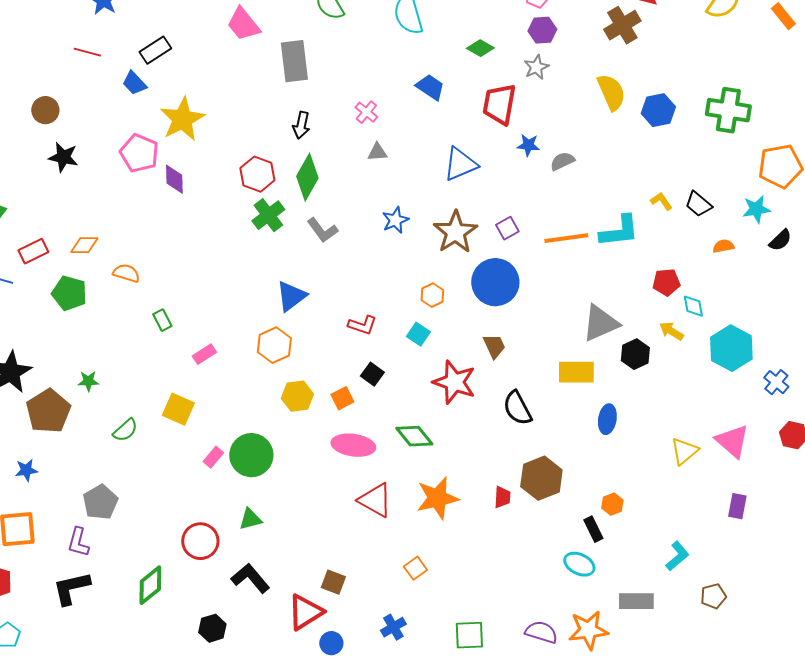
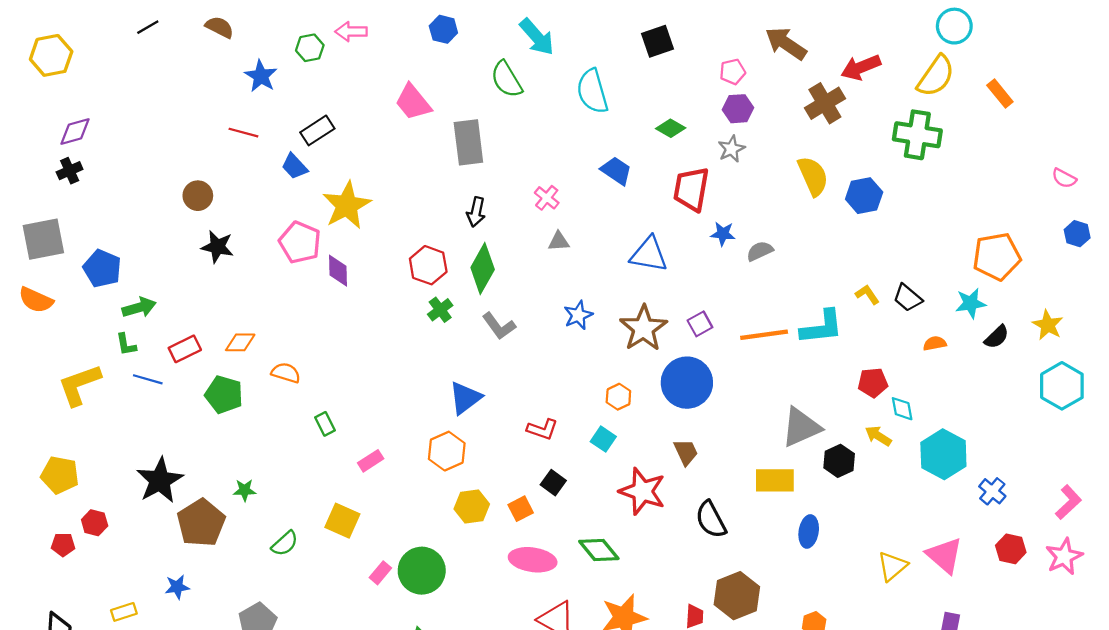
green cross: (728, 110) -> (917, 135), moved
blue triangle: (460, 164) -> (649, 254), turned 33
green cross: (268, 215) -> (440, 310), size x0.7

